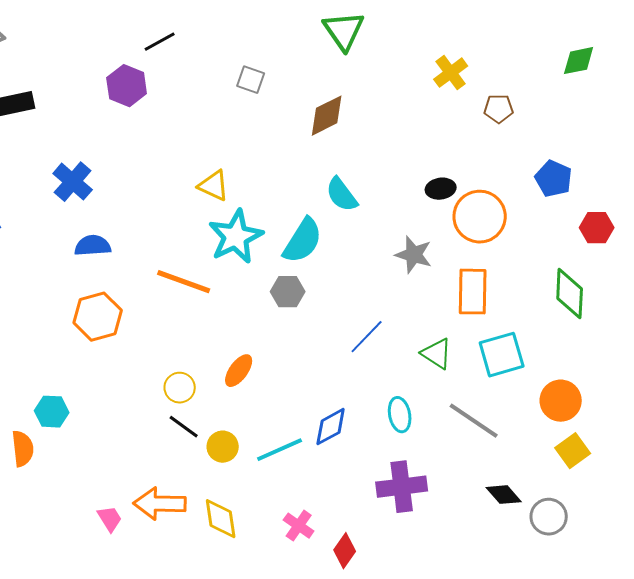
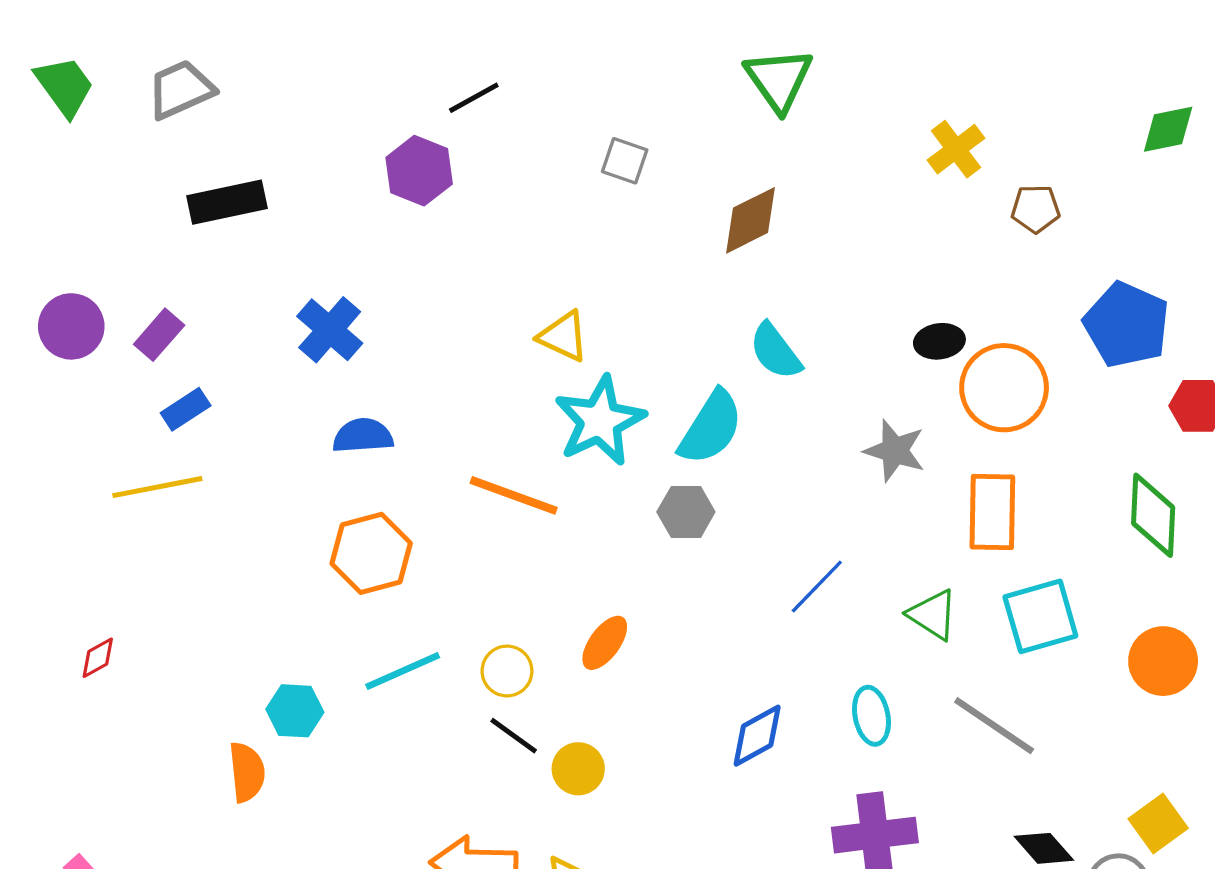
blue pentagon: (554, 179) -> (1127, 325), size x1.4
orange circle: (561, 401) -> (1163, 661), moved
cyan line: (280, 450) -> (403, 671), moved
yellow square: (573, 451) -> (1158, 823), moved

